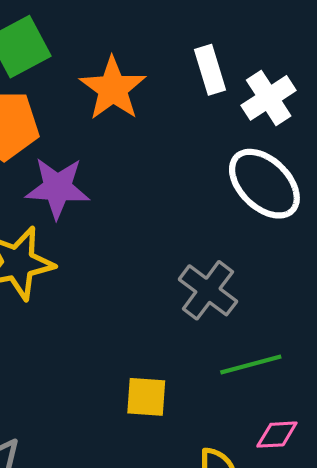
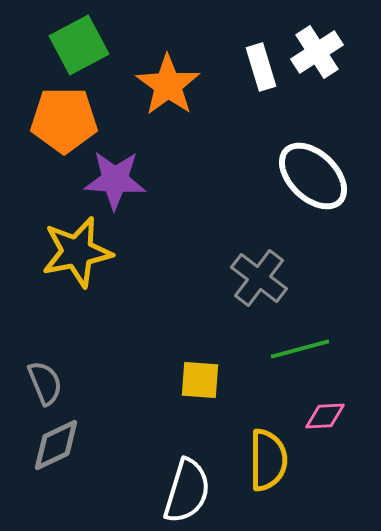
white cross: (269, 98) -> (317, 52), moved

